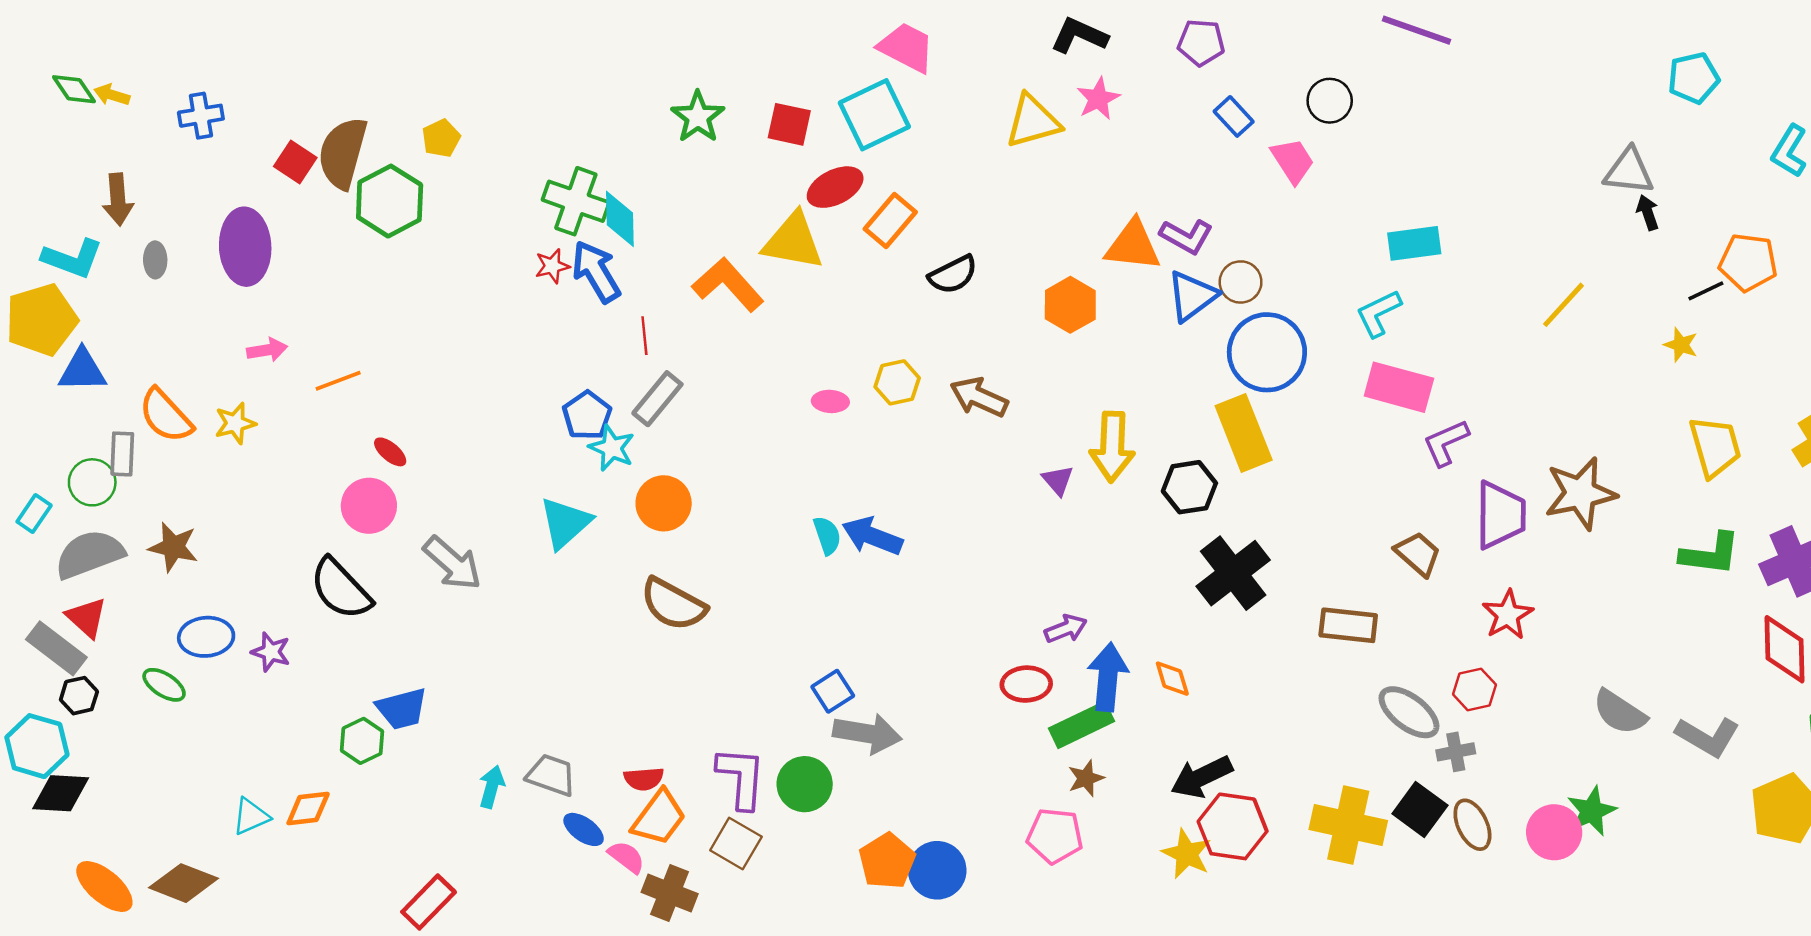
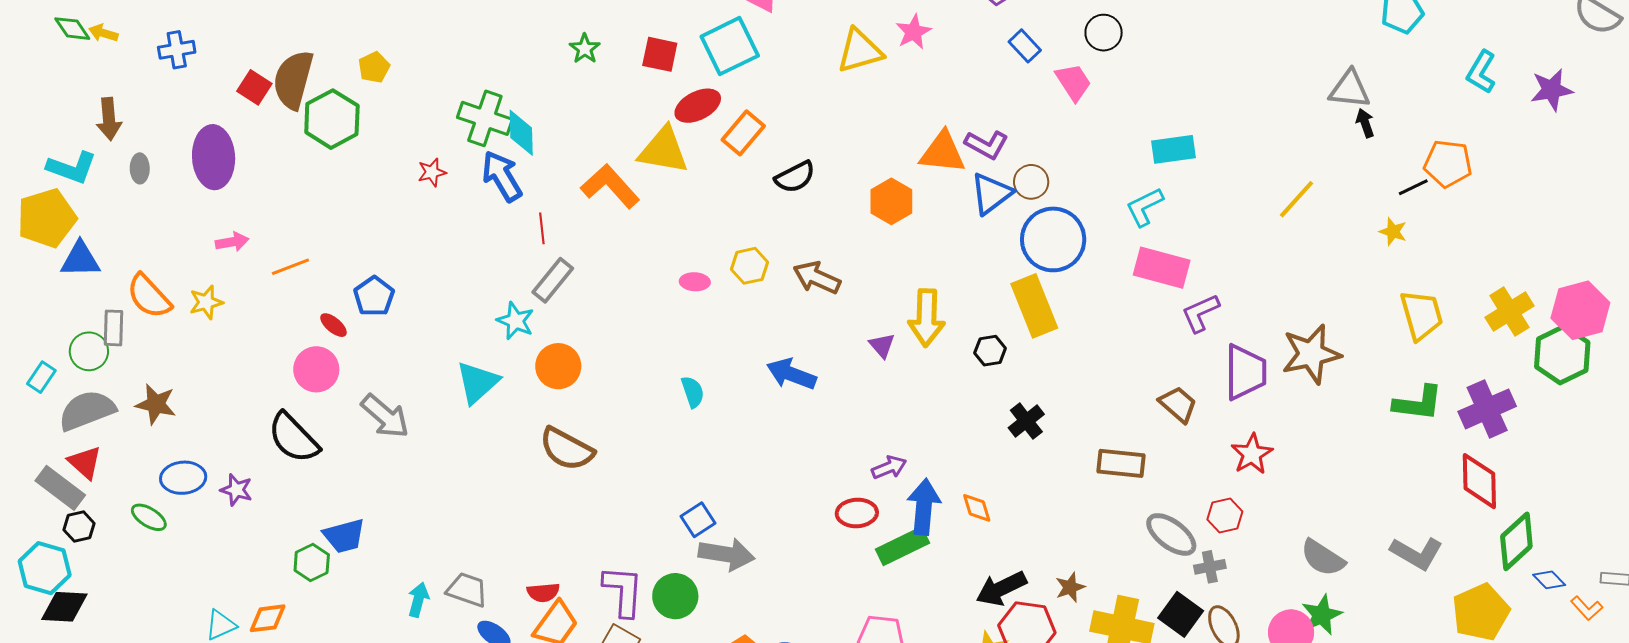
green star: (698, 117) -> (585, 49), size x0.7
red star: (552, 266) -> (432, 172), moved
blue pentagon: (587, 415) -> (374, 296), moved
black hexagon: (1189, 487) -> (990, 351), size x0.7
blue arrow: (872, 536) -> (791, 374), moved
black cross: (1233, 573) -> (1026, 421), size x0.6
gray semicircle: (1620, 712) -> (1323, 558), moved
brown star: (1086, 778) -> (1070, 587), moved

